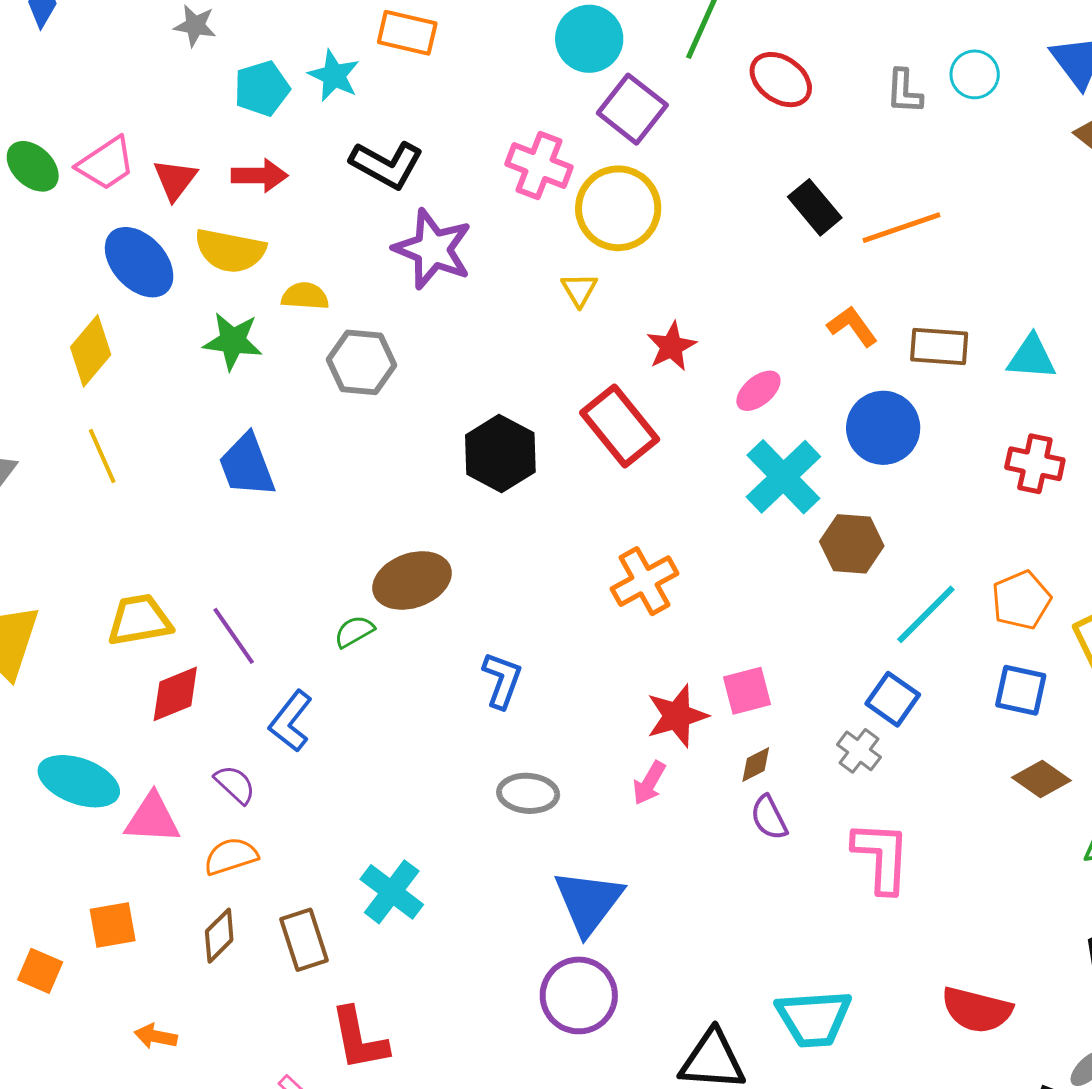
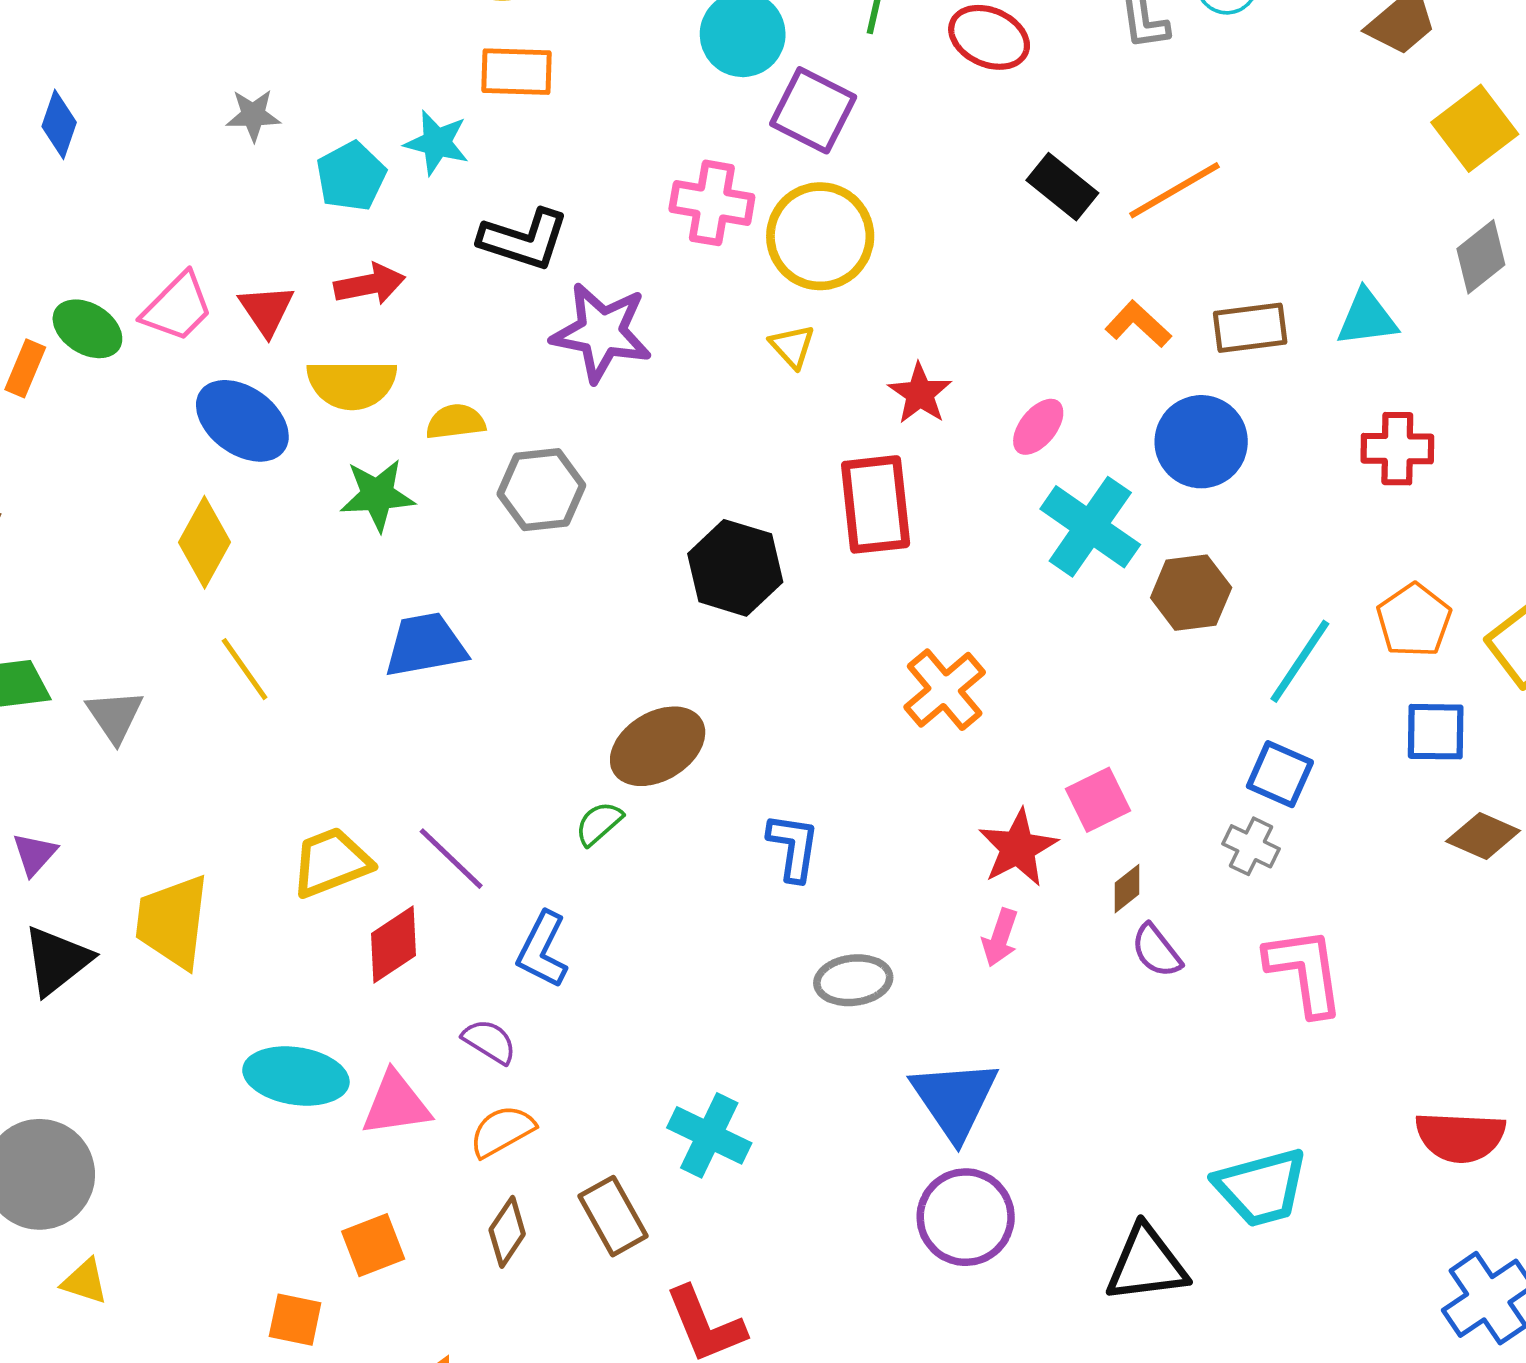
red rectangle: (620, 426) -> (876, 504), turned 44
blue trapezoid: (247, 465) -> (425, 645), turned 112

